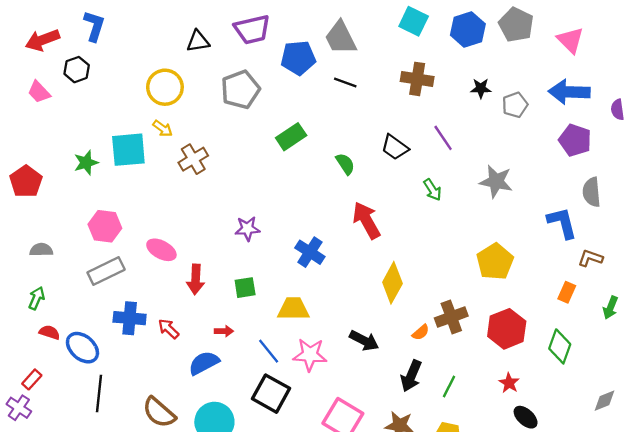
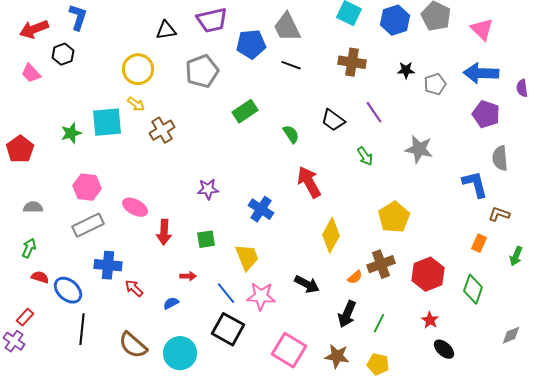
yellow pentagon: (495, 262) -> (394, 217), moved
yellow trapezoid: (293, 309) -> (247, 257), turned 68
red arrow: (169, 329) -> (134, 288), moved
blue semicircle: (204, 363) -> (171, 303), size x0.6

